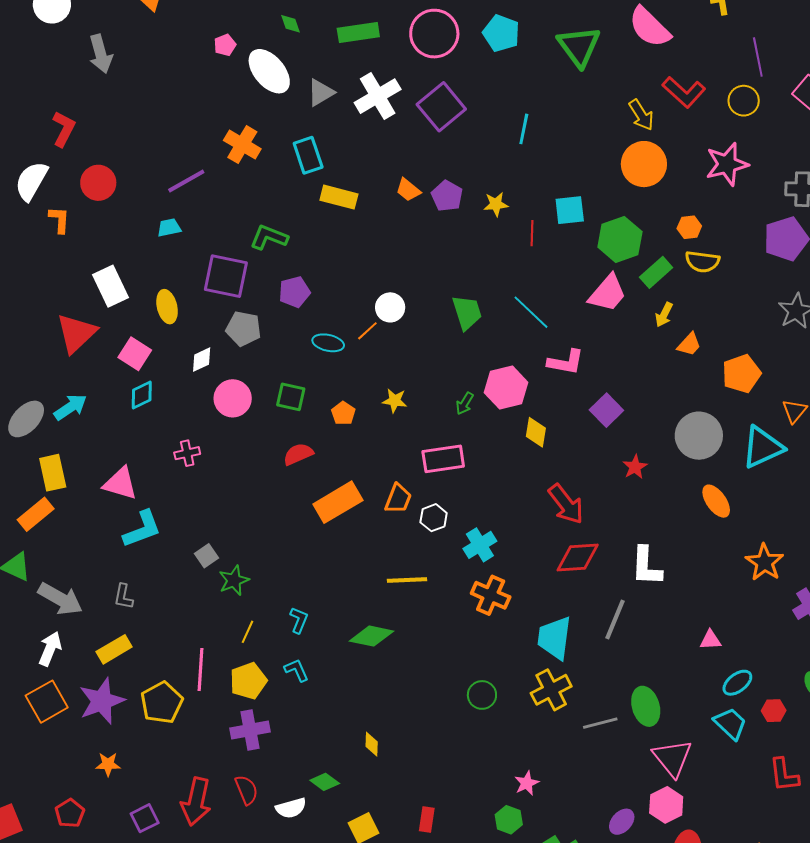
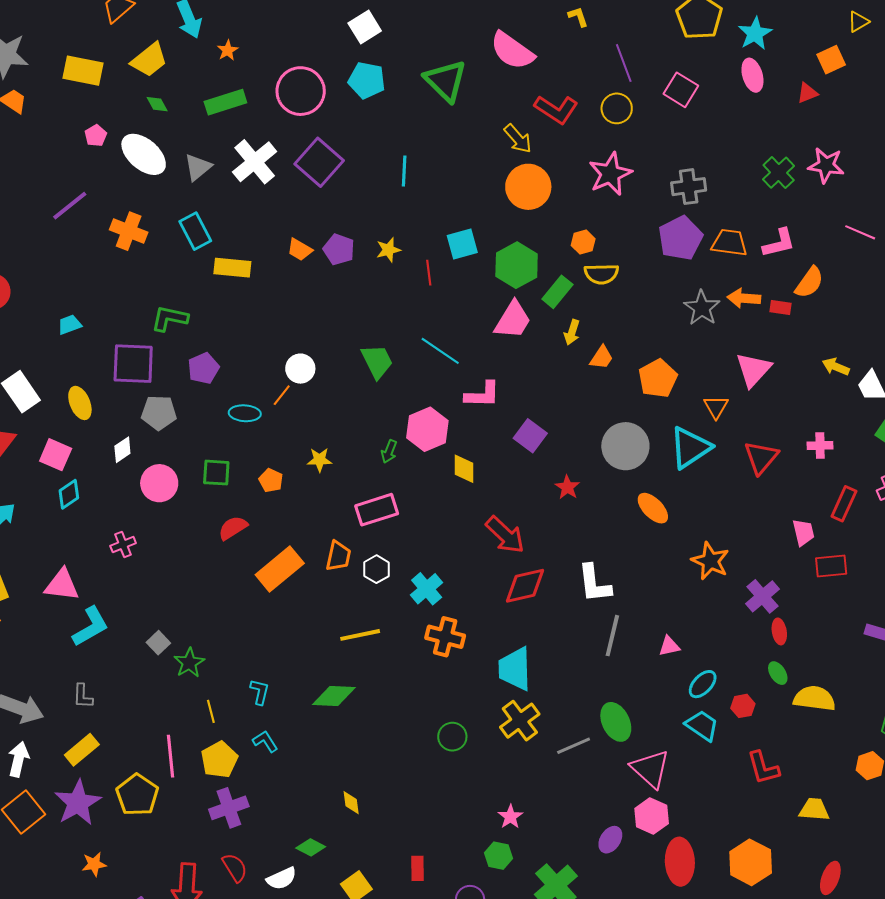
purple line: (186, 181) -> (70, 206), moved
gray line: (615, 619) -> (612, 636), moved
yellow line: (248, 632) -> (211, 711), turned -30

